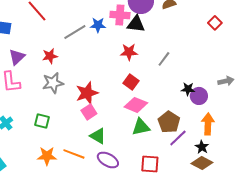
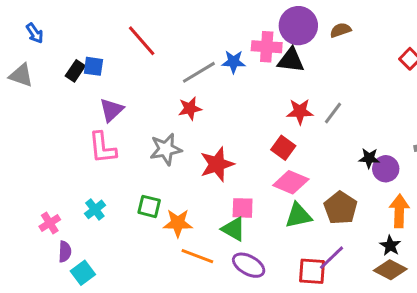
red star: (129, 52) -> (300, 111), moved
red star: (50, 56) -> (190, 108), moved
pink square: (89, 112) -> (243, 208), moved, turned 35
purple line: (178, 138) -> (331, 258), moved
orange star: (47, 156) -> (178, 223), moved

